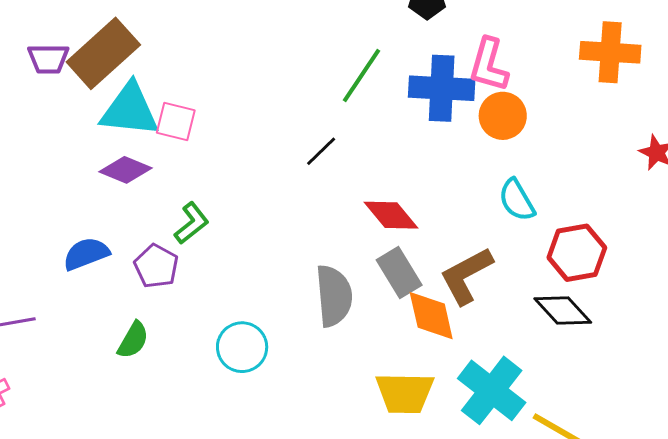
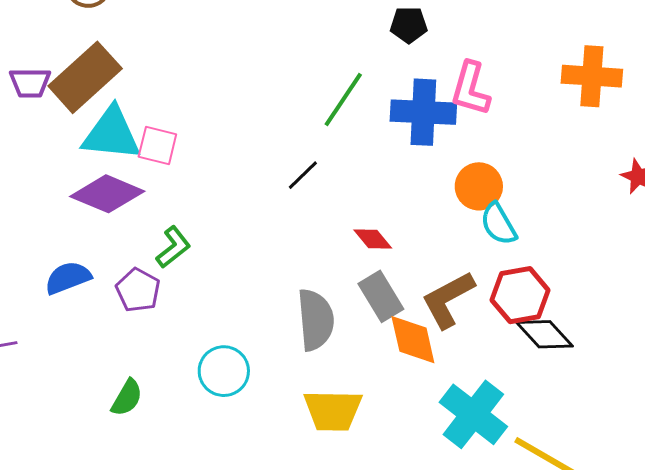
orange circle: (503, 116) -> (479, 186), moved
purple diamond: (126, 170) -> (107, 194), size x1.4
red diamond: (391, 215) -> (373, 239), size x0.7
red hexagon: (577, 253) -> (520, 295), moved
green semicircle: (133, 340) -> (127, 398), moved
yellow trapezoid: (405, 393) -> (333, 410), moved

